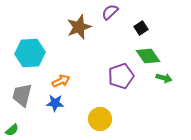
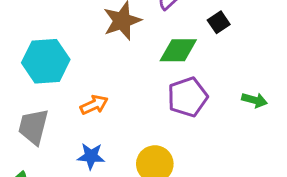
green diamond: (148, 56) -> (178, 50), moved, turned -55
blue star: (55, 103) -> (91, 156), moved

